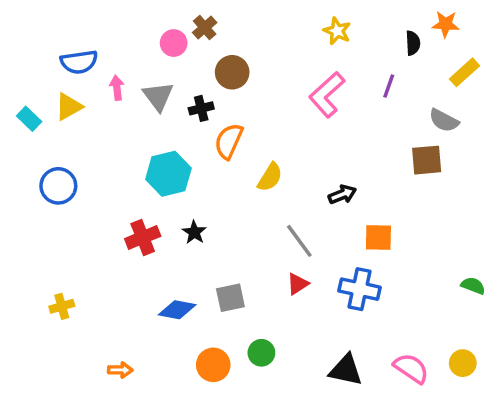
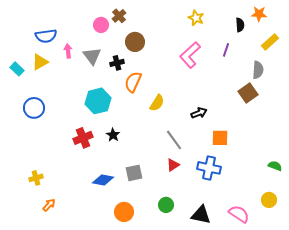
gray semicircle: (444, 120) -> (258, 70), turned -114
brown square: (427, 160) -> (248, 93), turned -30
green circle: (261, 353) -> (166, 205), moved
yellow circle: (463, 363) -> (269, 200), moved
orange arrow: (120, 370) -> (49, 205), moved, turned -48

